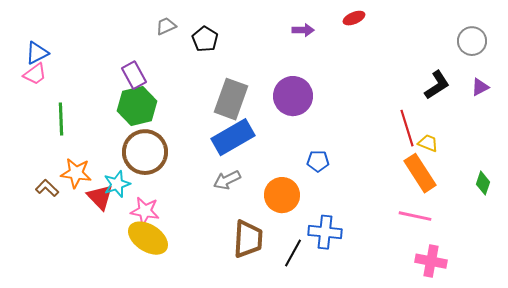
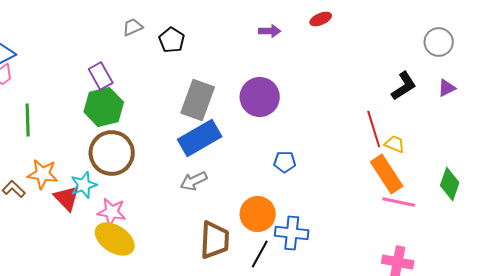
green diamond: (483, 183) -> (450, 184), size x1.4
orange circle: (282, 195) -> (258, 214), moved
pink line: (415, 216) -> (399, 202), moved

